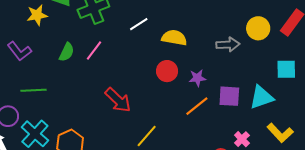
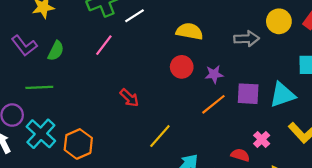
white line: (139, 24) -> (135, 16), moved
green semicircle: (67, 52) -> (56, 51), moved
red arrow: (118, 100) -> (129, 98), size x0.7

